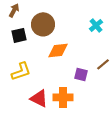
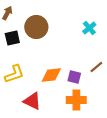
orange diamond: (58, 50) -> (51, 75), moved
orange cross: (63, 97) -> (76, 100), moved

